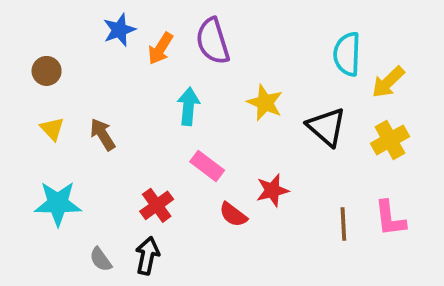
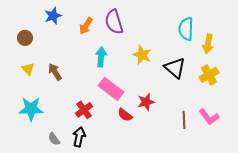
blue star: (119, 30) -> (53, 16), moved
yellow arrow: (388, 82) -> (208, 44), turned -36
pink rectangle: (207, 166) -> (111, 89), size x1.4
pink L-shape: (390, 218) -> (209, 117), turned -30

